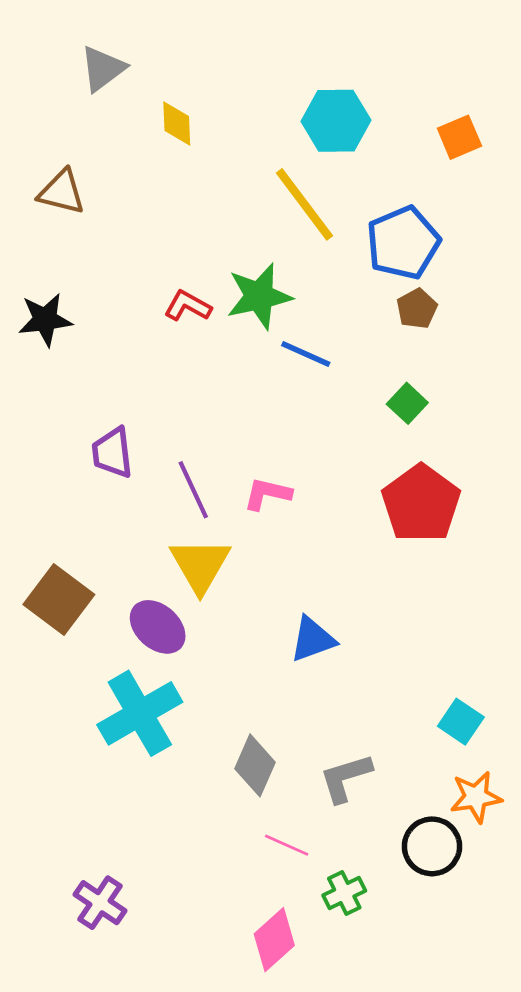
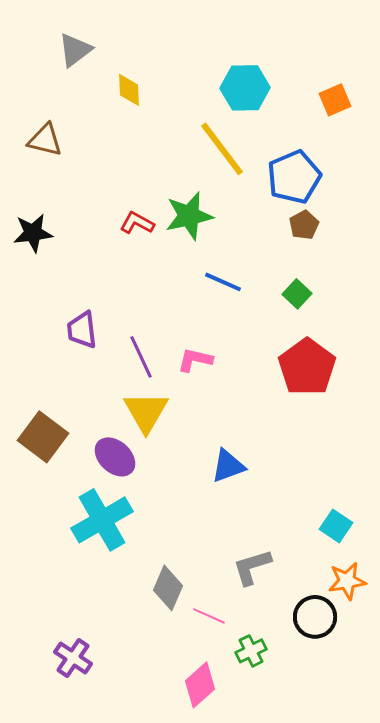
blue line: (306, 354) -> (223, 282), moved
gray diamond: (255, 765) -> (168, 588), moved

